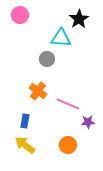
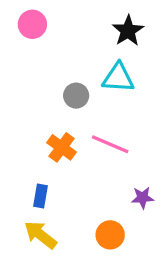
cyan triangle: (61, 38) -> (118, 78), moved
pink line: (68, 104) -> (110, 144), moved

